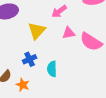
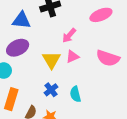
pink triangle: (69, 33) -> (73, 57), moved

